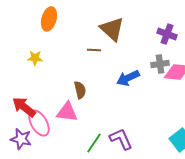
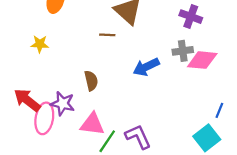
pink triangle: (67, 112) -> (92, 124), moved
pink ellipse: (39, 123) -> (44, 118), turned 40
purple star: (21, 139) -> (63, 104), moved

